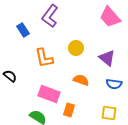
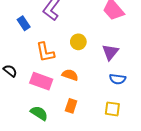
purple triangle: (107, 58) -> (110, 52), turned 30
orange semicircle: (81, 80) -> (70, 75), moved
pink rectangle: (49, 94) -> (41, 81), moved

